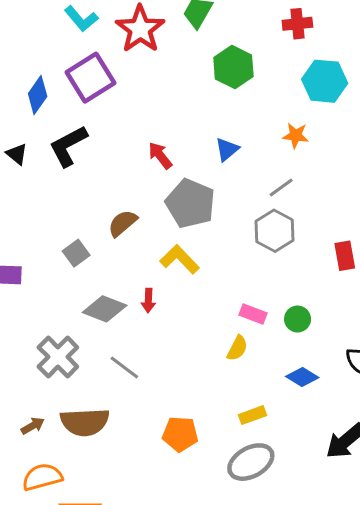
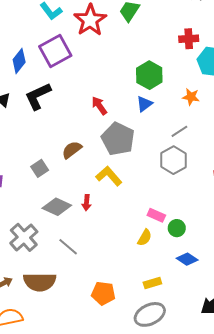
red cross: (297, 24) -> (189, 39), moved
green hexagon: (233, 67) -> (149, 75), moved
green circle: (298, 319) -> (177, 228), moved

